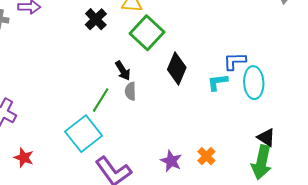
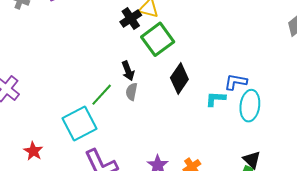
black cross: (96, 19) -> (131, 19), moved
red star: (24, 158) -> (33, 151), moved

